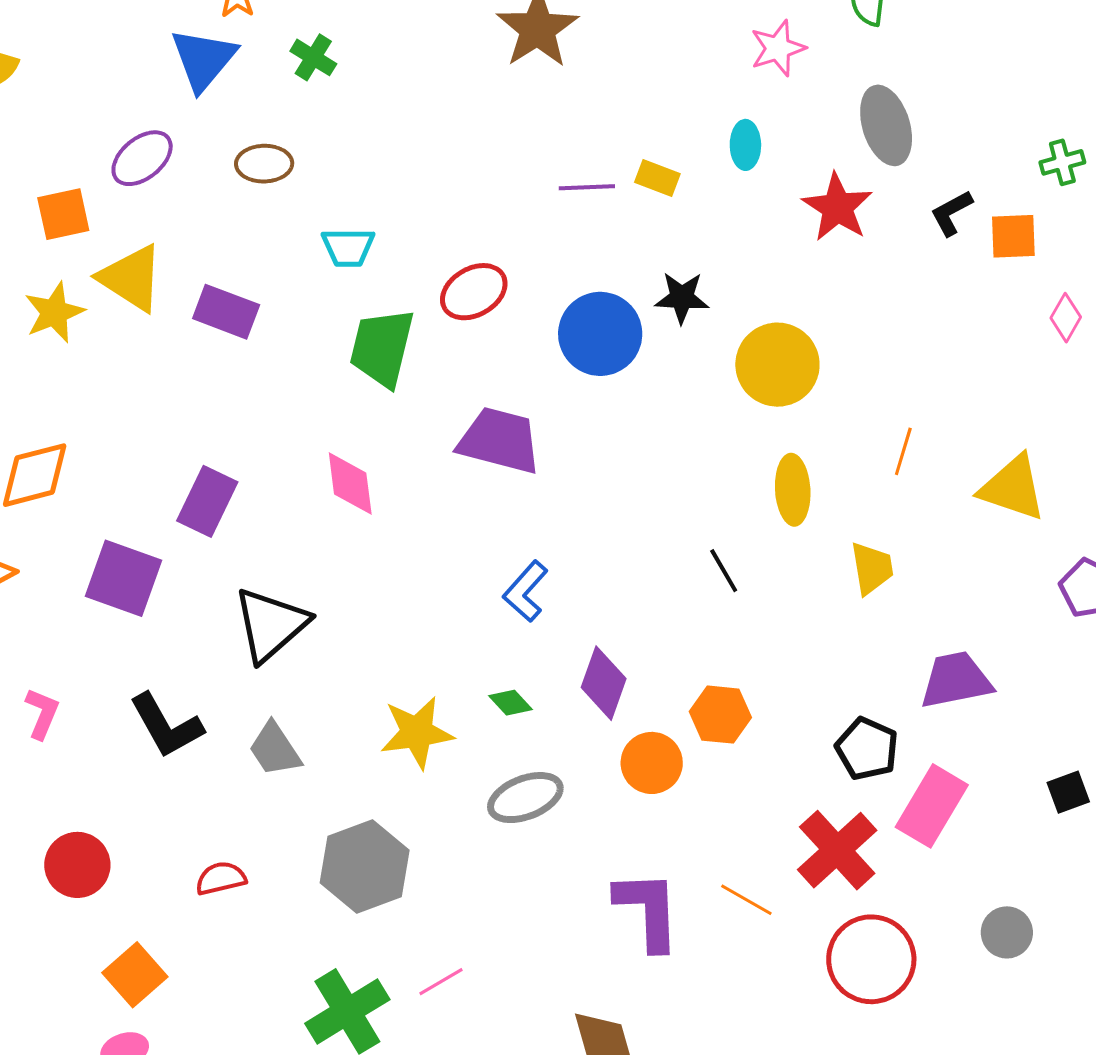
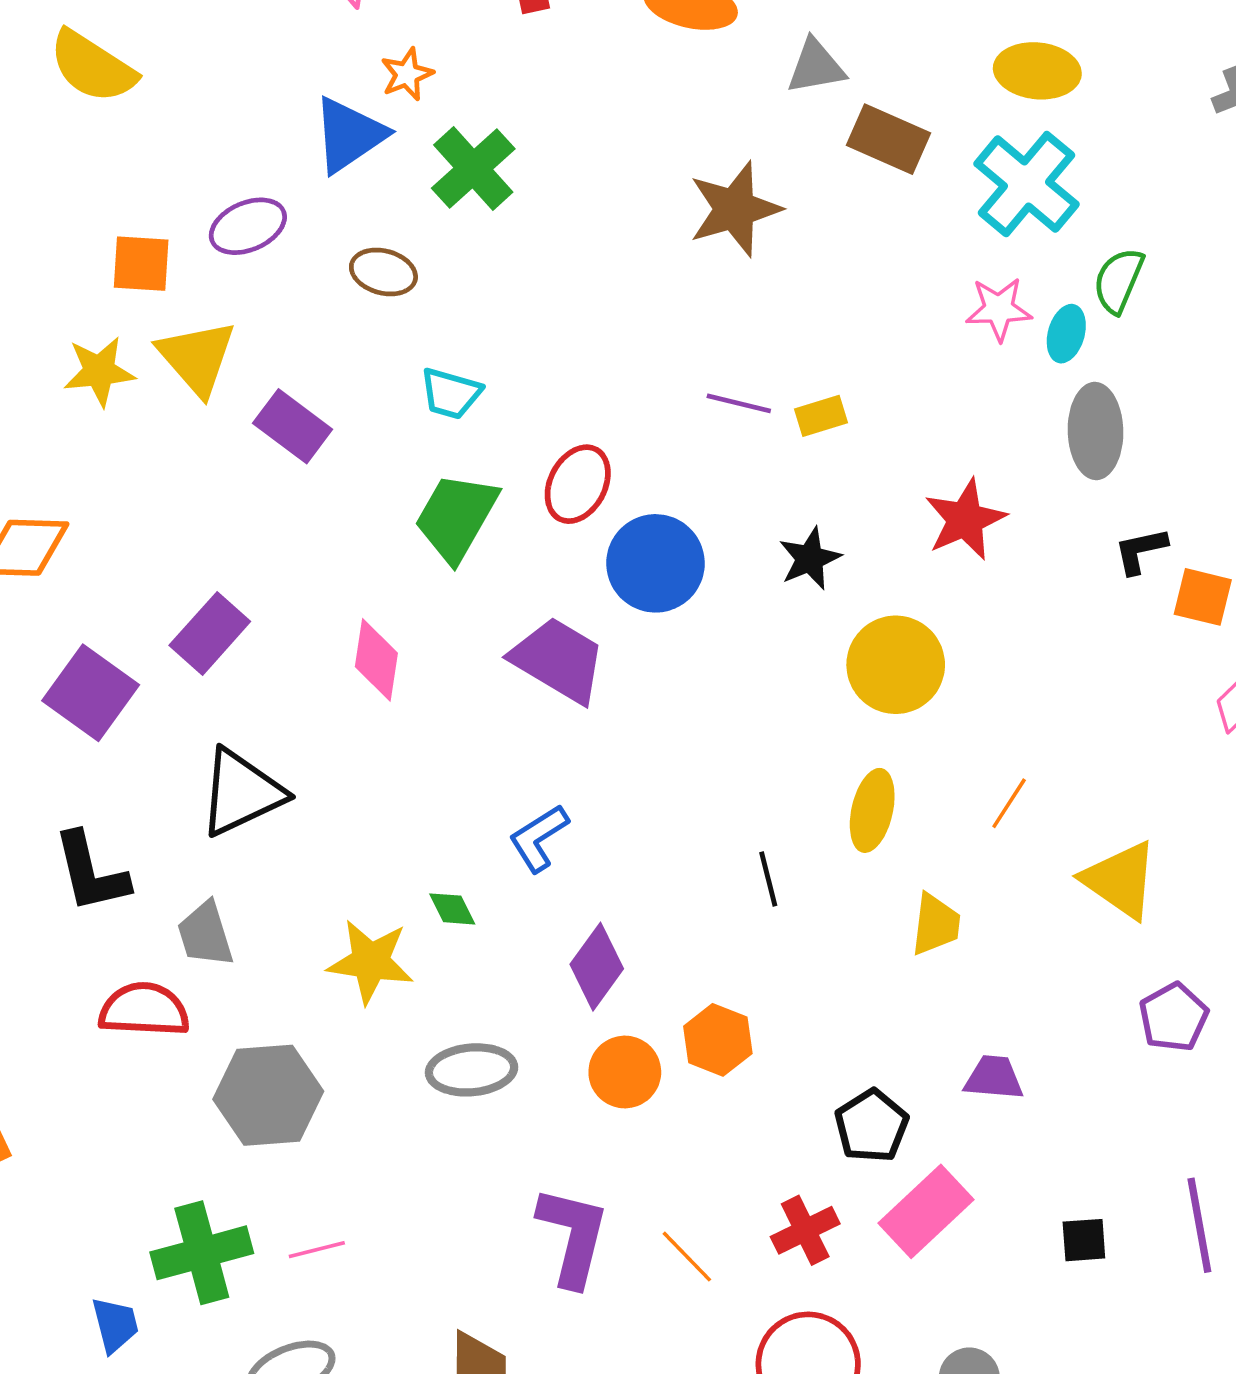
green cross: (313, 57) -> (473, 168), size x1.6
cyan ellipse: (745, 145) -> (1066, 334), moved
yellow rectangle: (657, 178) -> (821, 416), turned -54
red star: (837, 207) -> (965, 519), moved
red ellipse: (474, 292) -> (578, 484), turned -48
black star: (682, 298) -> (810, 558), turned 30
blue circle: (600, 334) -> (655, 563), moved
purple trapezoid: (956, 680) -> (994, 1078), size x0.7
green diamond: (510, 703) -> (452, 909), moved
red cross: (837, 850) -> (805, 1230), size x0.7
red semicircle: (221, 878) -> (144, 1010), moved, size x1.5

